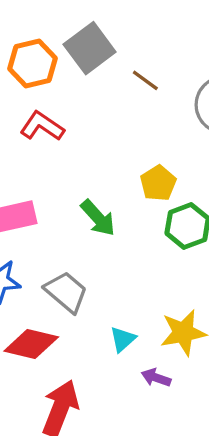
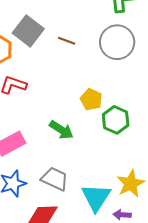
cyan triangle: (123, 339) -> (96, 197), size x1.8

